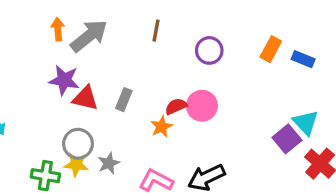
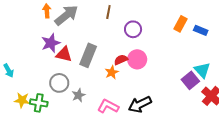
purple circle: (209, 50) -> (133, 29), moved
purple star: (64, 80) -> (51, 43), turned -30
gray rectangle: (124, 100) -> (88, 55), size x1.6
yellow star: (76, 164) -> (22, 100), moved

